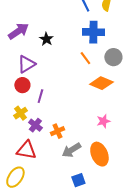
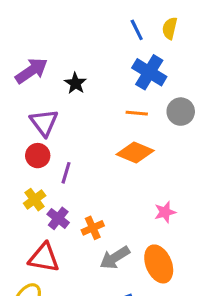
blue cross: (93, 32) -> (149, 72), turned 30
orange line: (85, 58) -> (137, 113), turned -48
purple triangle: (26, 64) -> (44, 123), turned -36
orange diamond: (101, 83) -> (135, 152), moved

